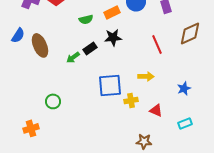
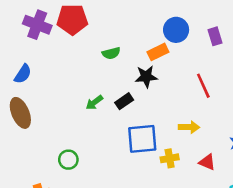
orange rectangle: (112, 12) -> (158, 52), moved
brown ellipse: (40, 45) -> (20, 113), moved
black rectangle: (90, 48) -> (124, 101), moved
red triangle: (156, 110) -> (207, 162), moved

